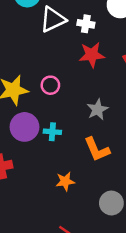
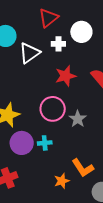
white cross: (86, 24) -> (58, 44), moved
pink circle: (50, 85) -> (53, 109), moved, size x1.6
orange L-shape: (97, 149) -> (83, 168), moved

